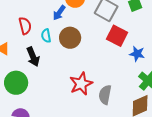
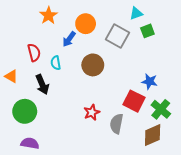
red square: (117, 36) -> (134, 101), moved
brown circle: (70, 38) -> (93, 65), moved
red star: (81, 84) -> (92, 112), size x0.7

